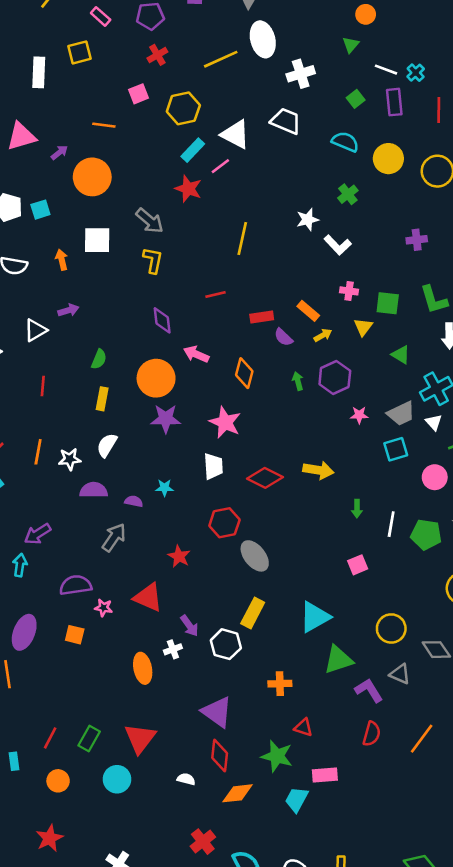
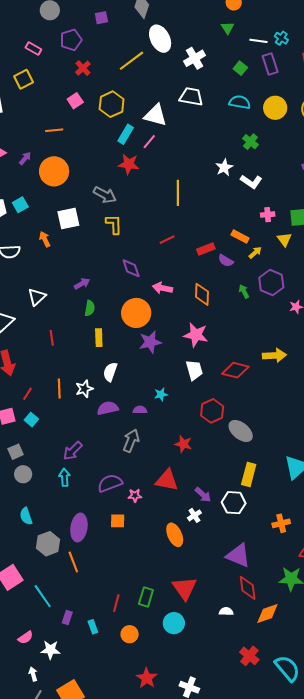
purple arrow: (68, 310) -> (82, 284), moved
red star: (49, 838) -> (147, 678), moved

